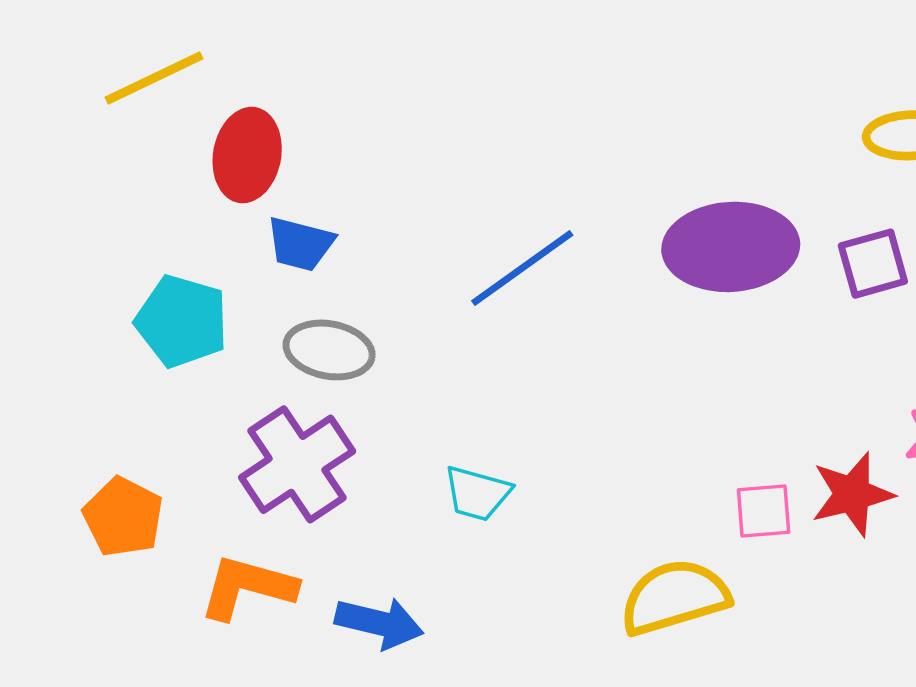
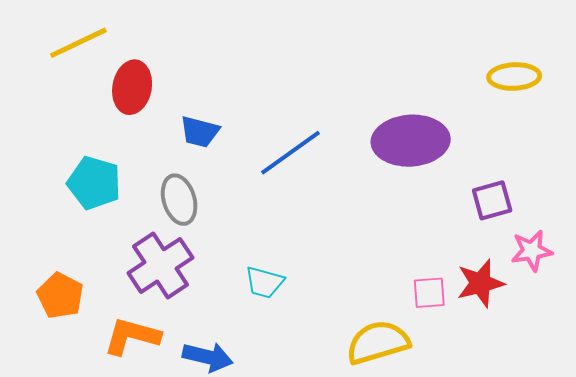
blue trapezoid: (300, 244) -> (200, 132), moved
purple square: (873, 264) -> (492, 200), moved
gray ellipse: (329, 350) -> (179, 200), turned 63

